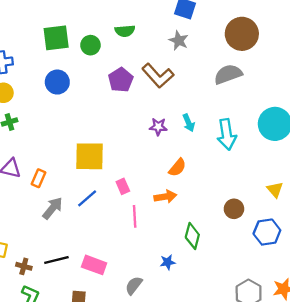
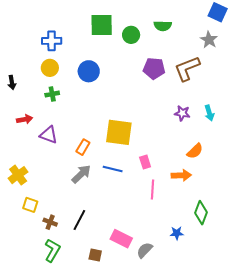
brown L-shape: (158, 76) -> (187, 68), turned 104
purple pentagon: (121, 80) -> (154, 68), turned 30
blue circle: (57, 82) -> (89, 71), moved
orange rectangle: (39, 178) -> (83, 147), moved
blue line: (87, 198) -> (113, 169), turned 48
black line: (56, 260) -> (79, 220), turned -55
pink rectangle: (94, 265) -> (121, 239), moved

